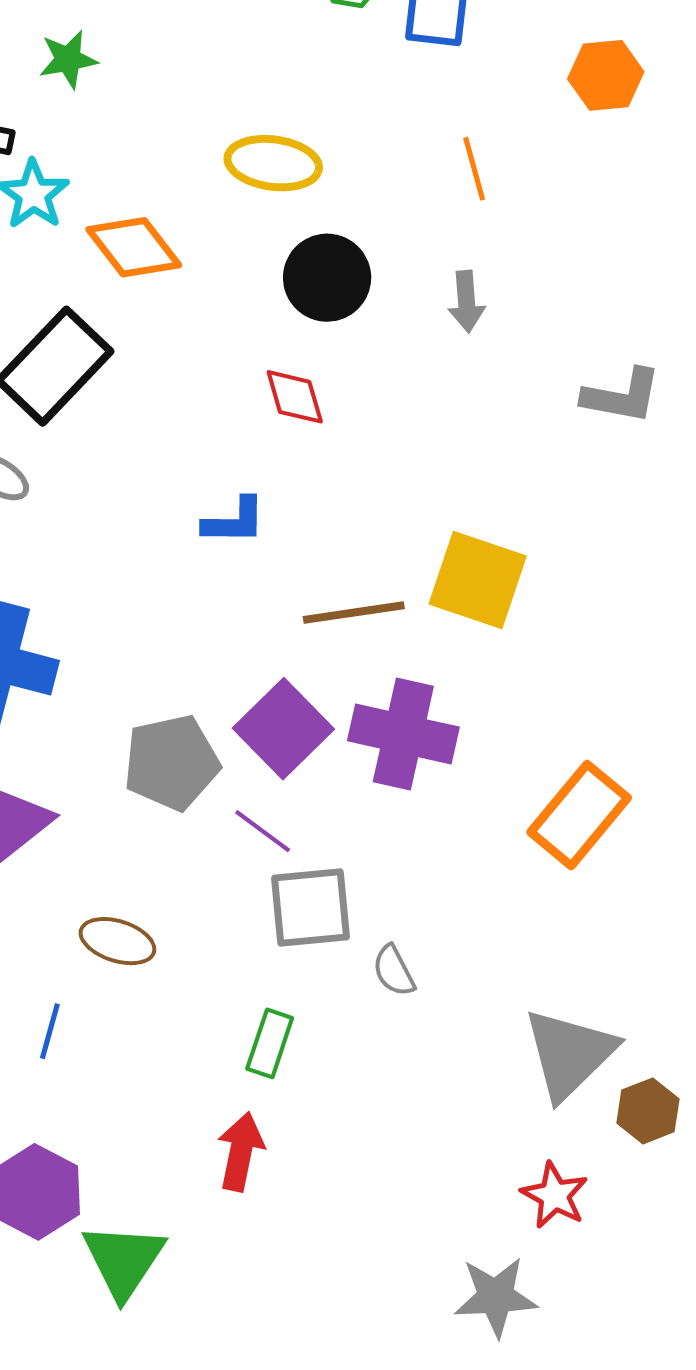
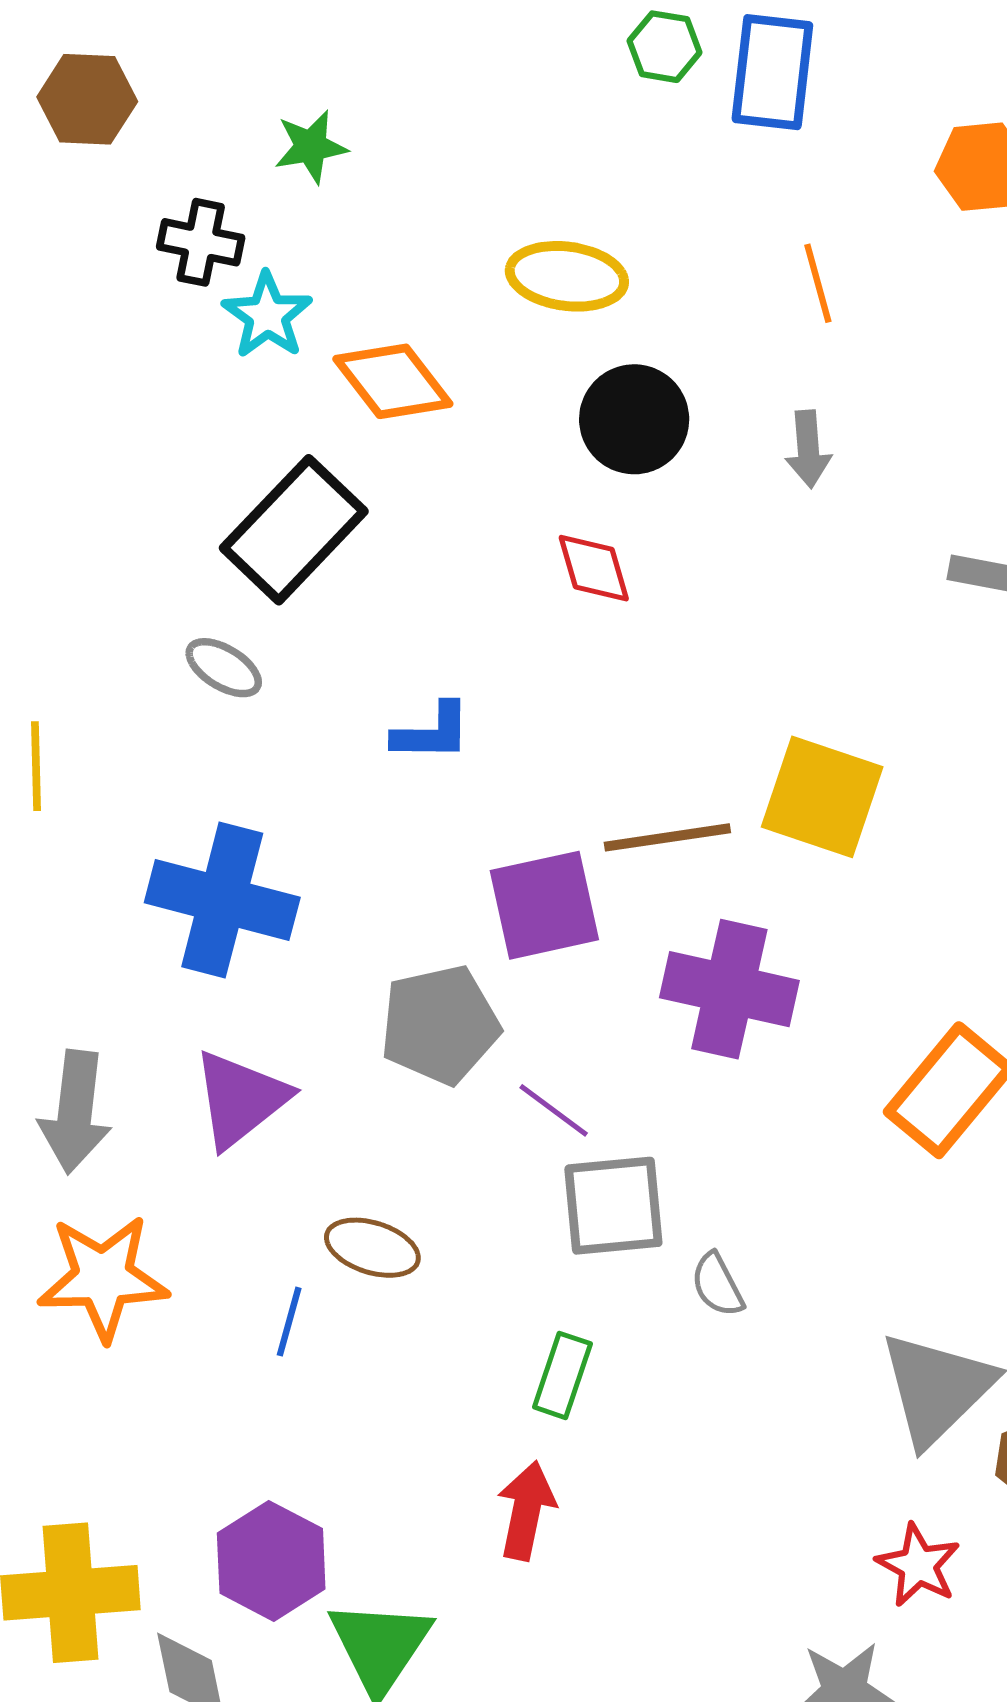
blue L-shape: (234, 521) -> (432, 732), moved
purple square: (283, 729) -> (544, 905), moved, turned 32
blue line: (50, 1031) -> (289, 1322), moved

